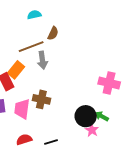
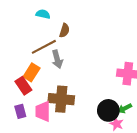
cyan semicircle: (34, 15) -> (43, 14), turned 32
brown cross: (41, 99) -> (61, 99), size x1.4
green arrow: (102, 116) -> (125, 108), turned -48

